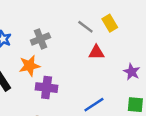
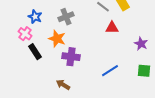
orange star: (30, 66) -> (57, 39), turned 30

